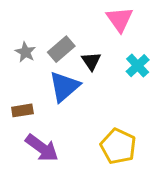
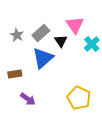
pink triangle: (120, 19) -> (75, 25), moved
purple arrow: (42, 148) -> (28, 99), size x0.7

